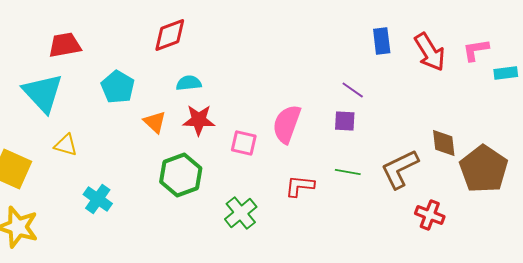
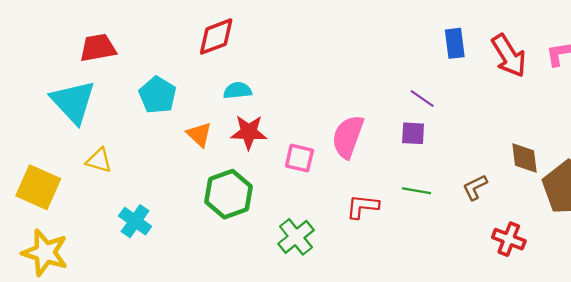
brown L-shape: (400, 169) -> (475, 187), size x0.6

